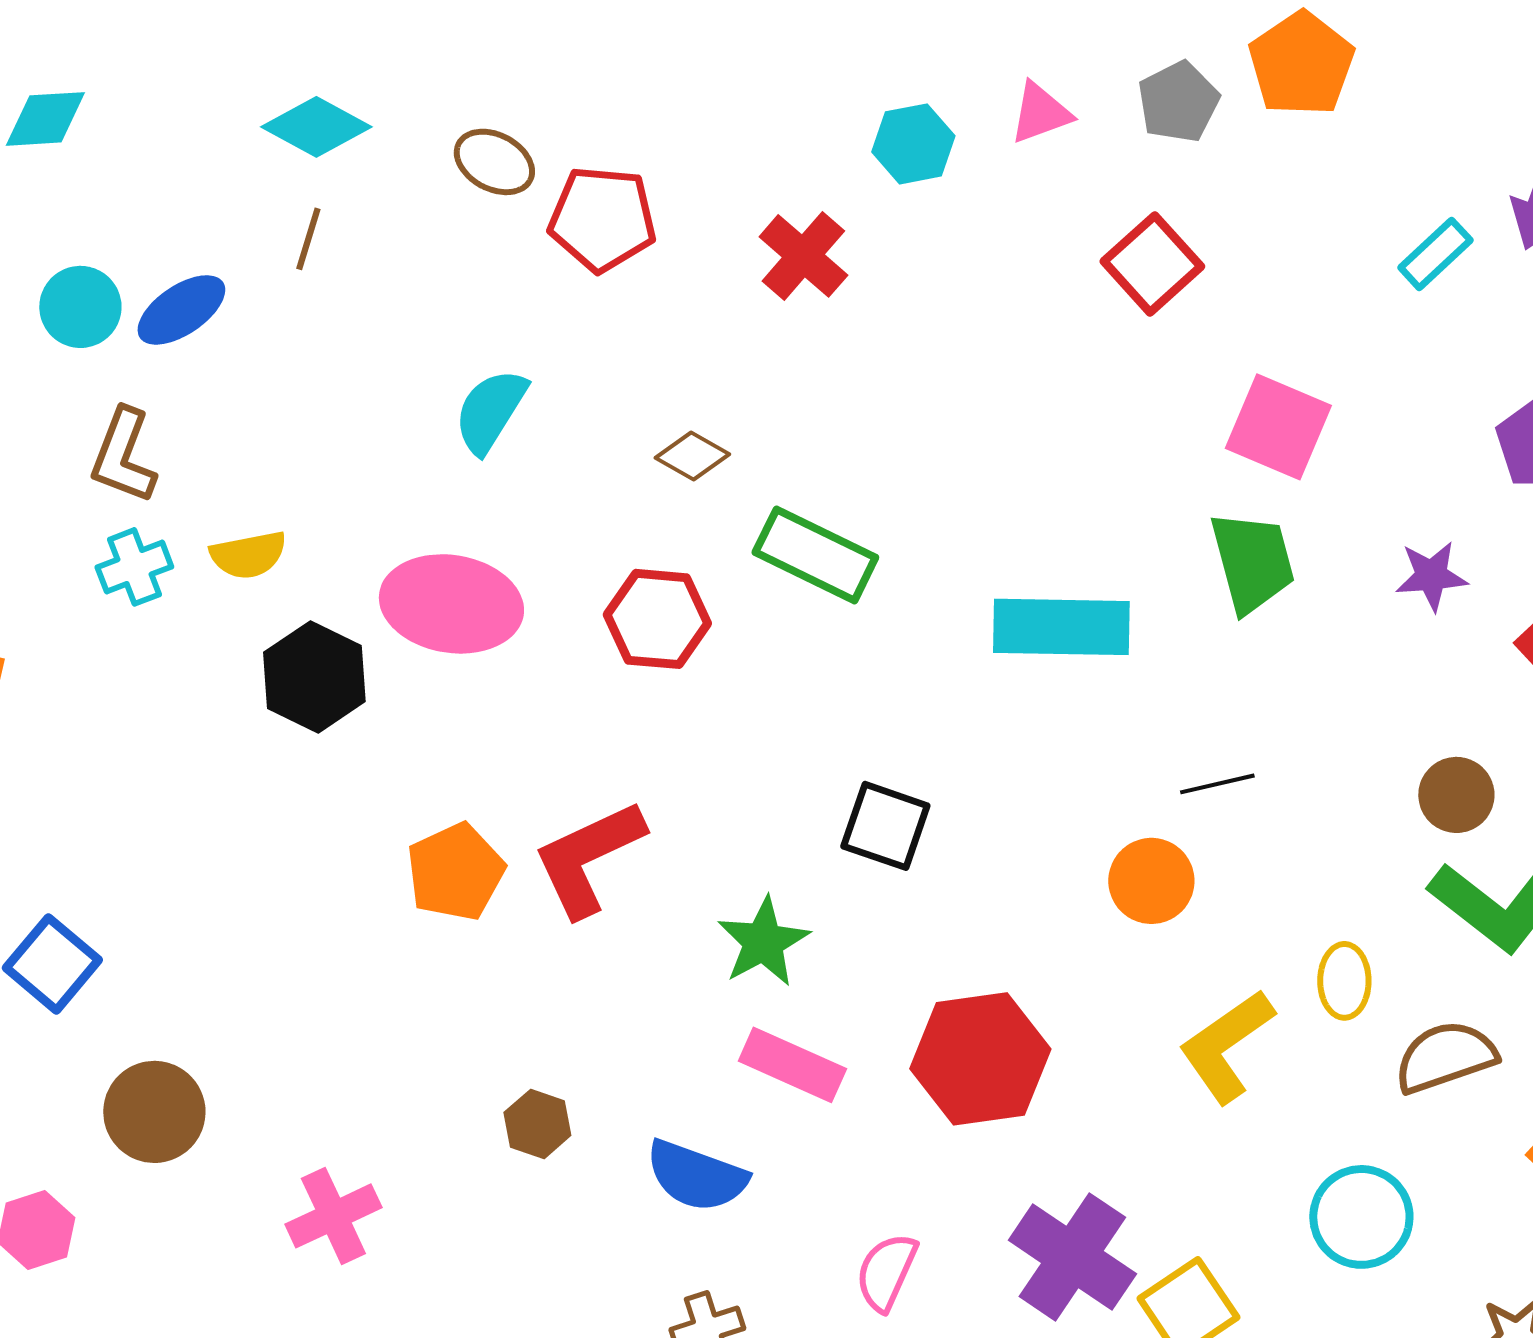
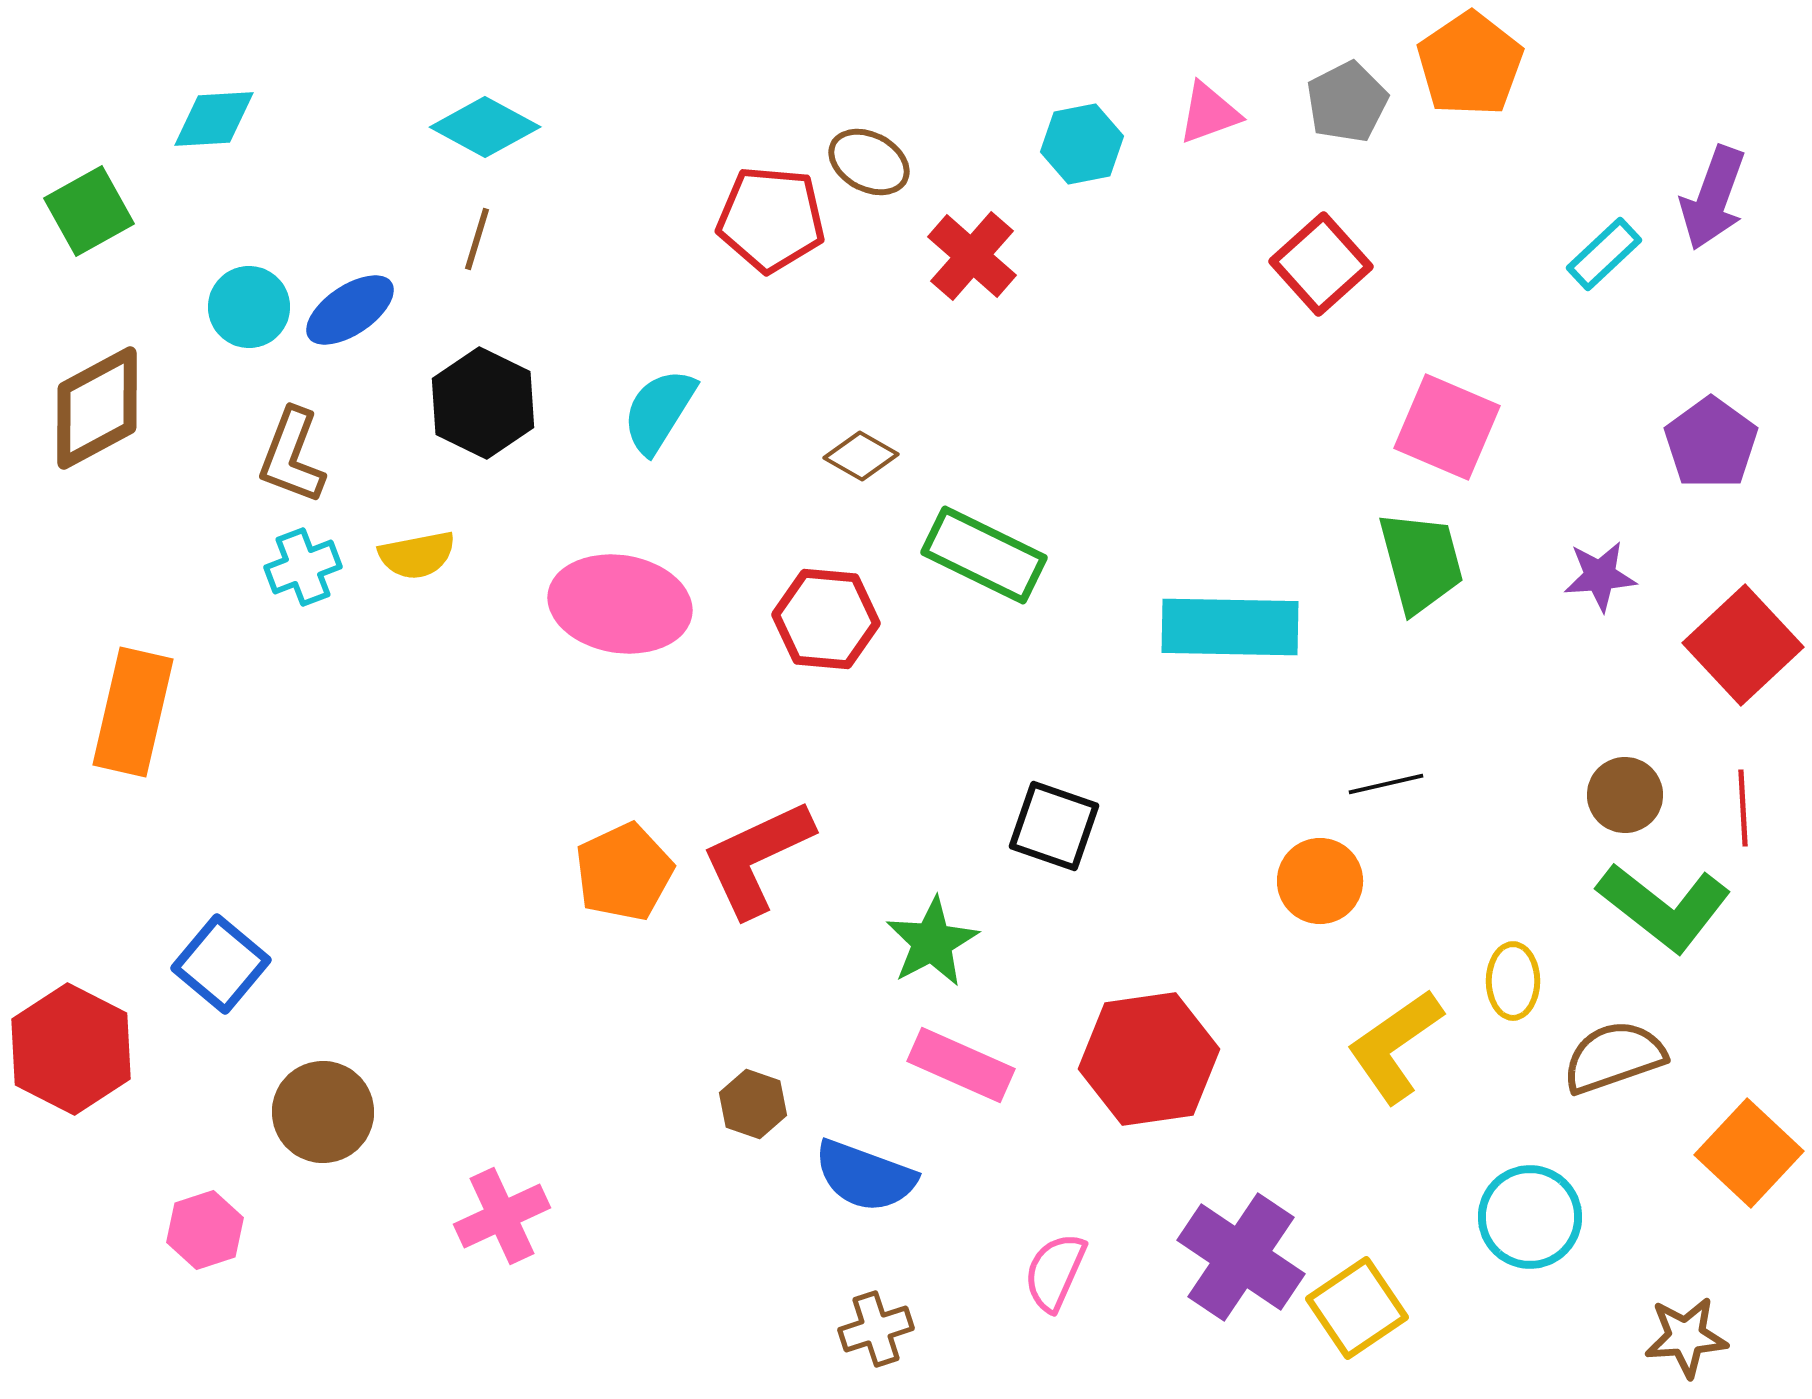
brown ellipse: (494, 162) -> (869, 162), moved
black hexagon: (314, 677) -> (483, 403), moved
brown hexagon: (537, 1124) -> (753, 1104), moved

